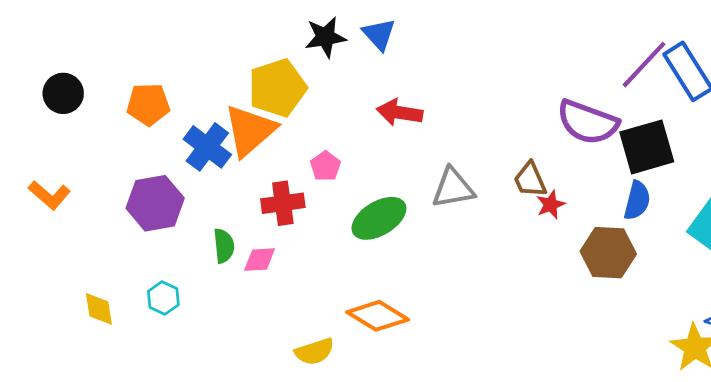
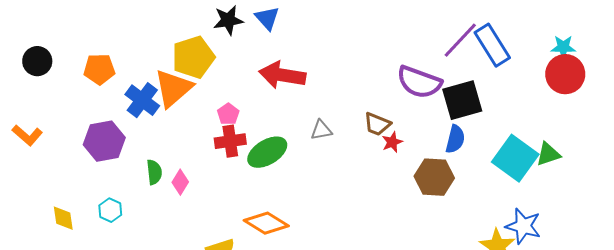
red arrow: (400, 113) -> (282, 75), size x1.4
brown trapezoid: (530, 180) -> (377, 124), turned -44
gray triangle: (453, 188) -> (321, 130), size x0.7
red cross: (283, 203) -> (230, 141), moved
pink diamond: (260, 260) -> (180, 182), turned -55

